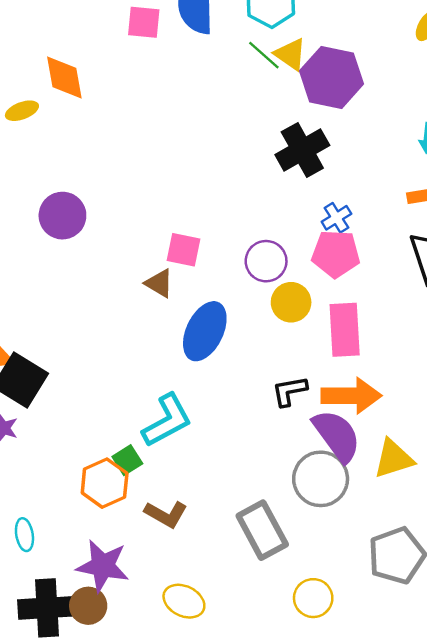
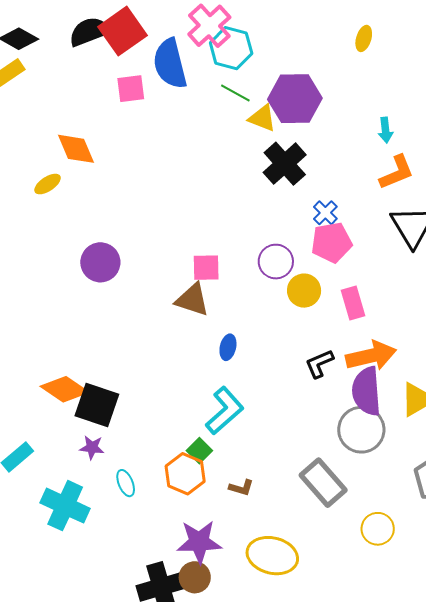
yellow triangle: (290, 54) -> (262, 118), moved
brown triangle: (159, 283) -> (192, 300), size x1.4
pink rectangle: (345, 330) -> (353, 303), size x0.7
blue ellipse: (205, 331) -> (228, 347), moved, size x0.5
purple semicircle: (337, 436) -> (367, 391), turned -135
brown L-shape: (166, 514) -> (241, 488), size x0.7
cyan ellipse: (24, 535) -> (126, 483), moved
yellow ellipse: (184, 601) -> (272, 556), size x1.4

